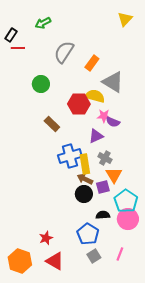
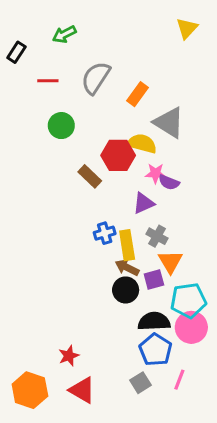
red line: (18, 48) -> (48, 81), moved
brown rectangle: (52, 124) -> (90, 176), moved
blue cross: (70, 156) -> (105, 233), size x0.6
cyan pentagon: (126, 201) -> (188, 300), turned 30
black semicircle: (103, 215) -> (154, 321), size x1.5
blue pentagon: (88, 234) -> (155, 350), moved

